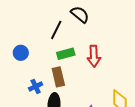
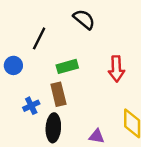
black line: (56, 30) -> (39, 38), moved
red arrow: (94, 56) -> (116, 69), moved

